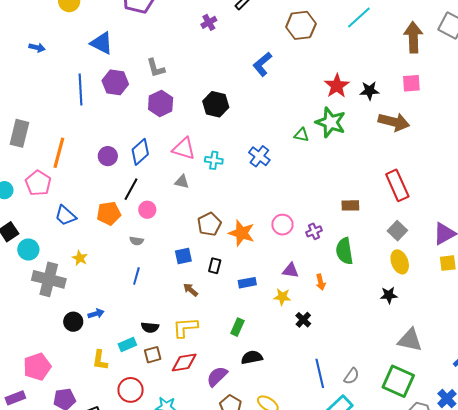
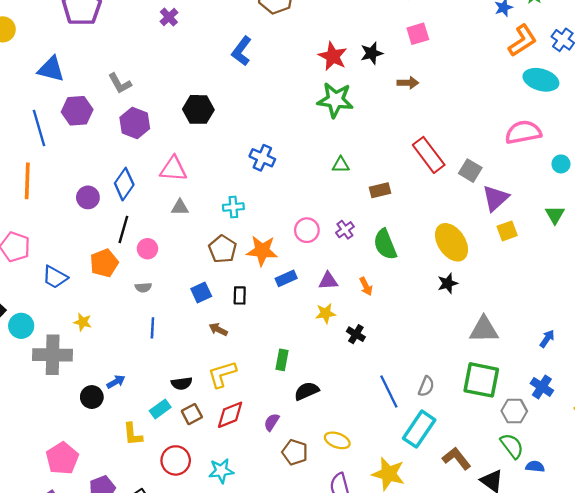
brown arrow: (394, 122) -> (408, 83), size x0.6
green triangle: (301, 135) -> (341, 165), moved
orange line: (59, 153) -> (27, 181), moved
cyan cross: (214, 160) -> (233, 207), moved
gray square: (397, 231) -> (470, 171), moved
yellow ellipse: (400, 262) -> (452, 242), size x1.4
blue rectangle: (247, 283) -> (286, 278), moved
purple semicircle: (217, 376) -> (272, 422), size x0.7

